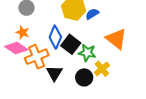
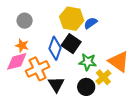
orange triangle: (116, 39) -> (119, 62), moved
black square: (71, 44) -> (71, 44), moved
pink diamond: (16, 48) -> (17, 61), turned -45

